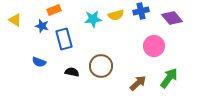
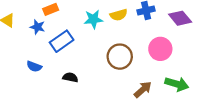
blue rectangle: (64, 39) -> (62, 41), turned 70
brown circle: (101, 66) -> (120, 57), moved
green arrow: (169, 78) -> (177, 84), turned 70

